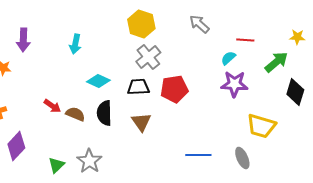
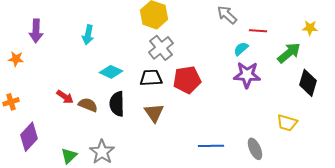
gray arrow: (199, 24) -> (227, 15), moved
yellow trapezoid: (261, 126) -> (287, 123), moved, size x0.7

